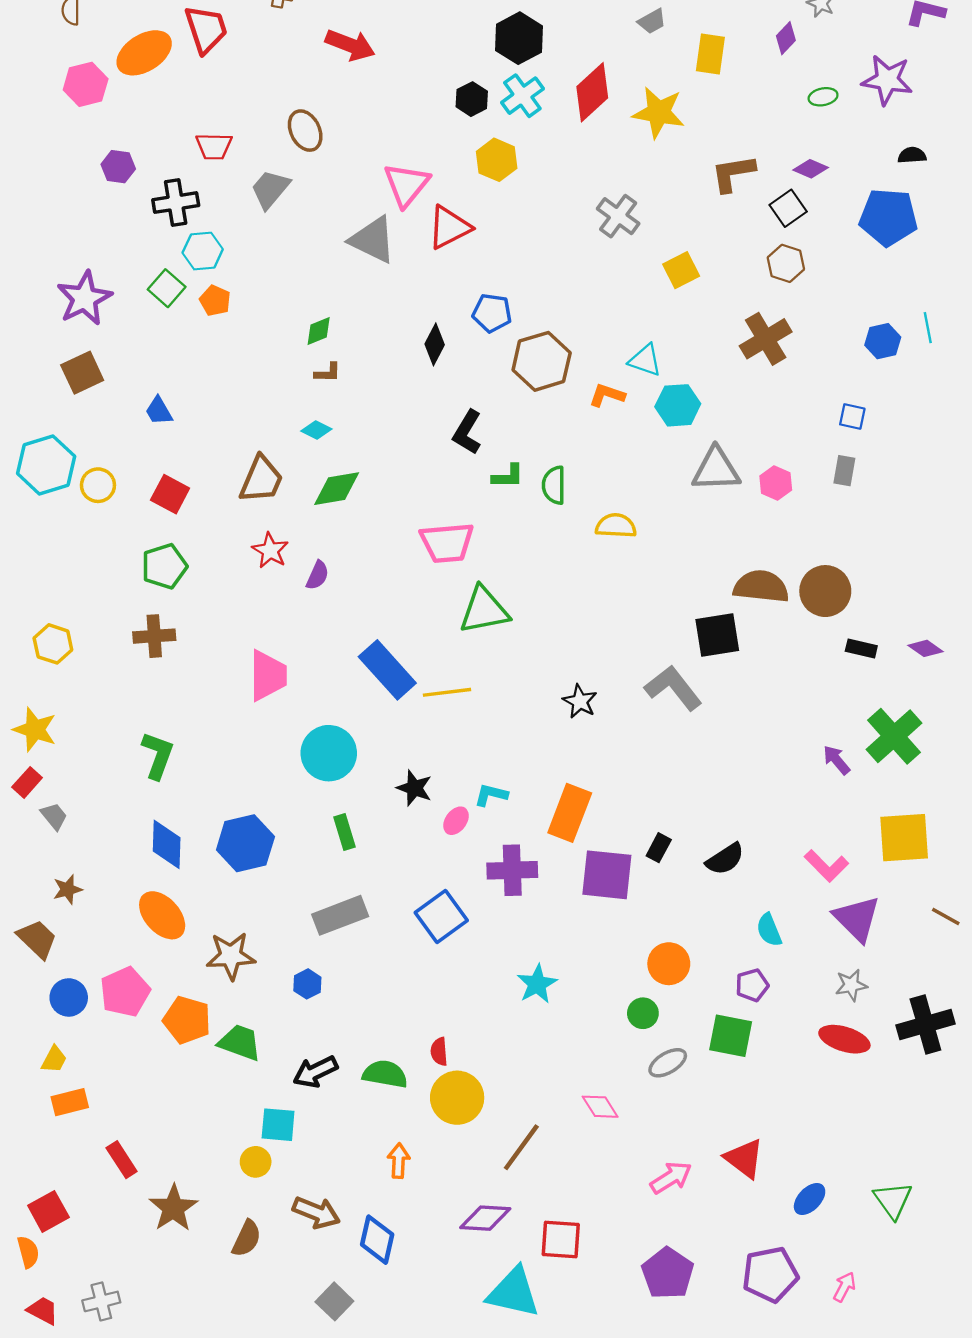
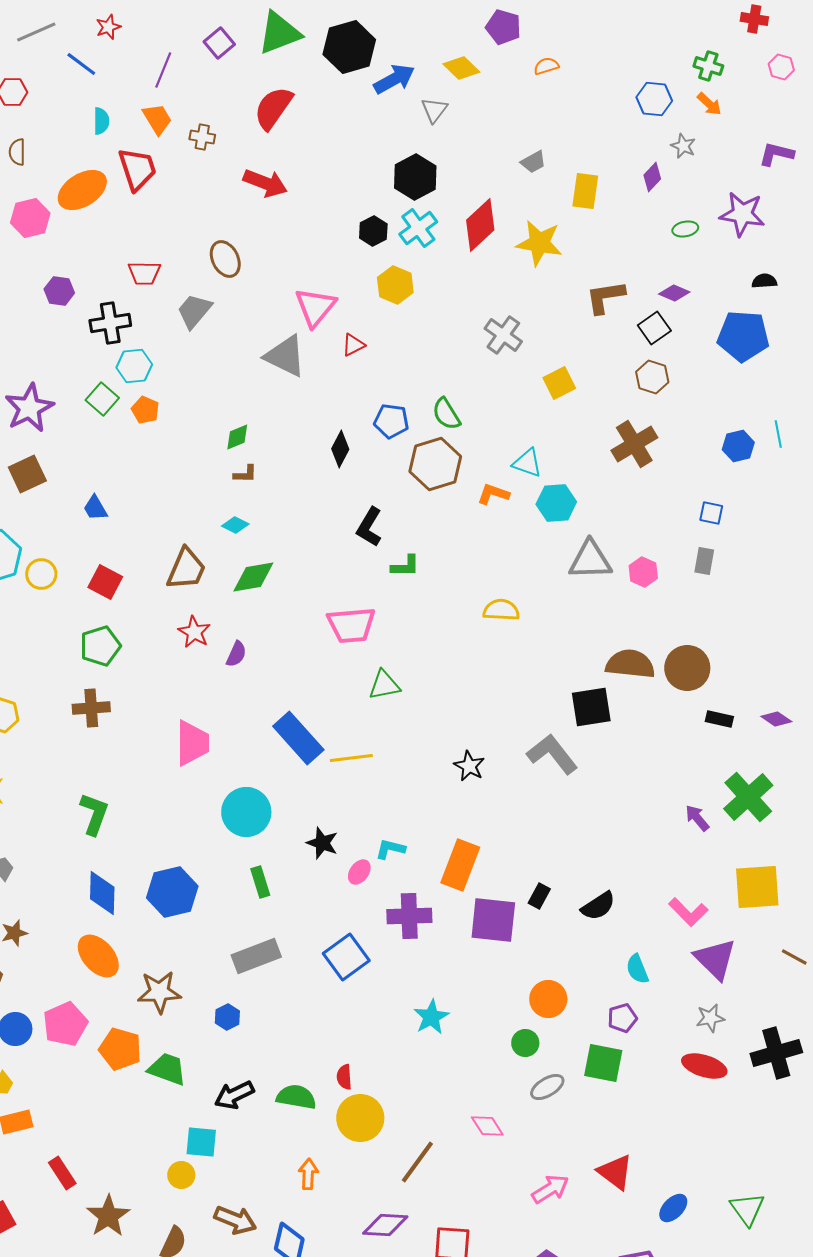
red triangle: (449, 227) -> (353, 345), size x0.6
green semicircle: (554, 485) -> (446, 414), moved, turned -32
green triangle: (484, 610) -> (384, 685), size x0.7

